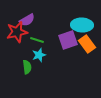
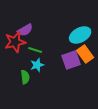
cyan ellipse: (82, 25) -> (80, 35), turned -30
purple square: (68, 40) -> (71, 60), moved

